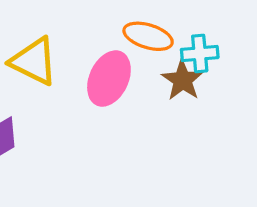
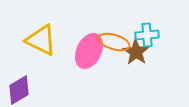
orange ellipse: (148, 36) -> (114, 42), moved

